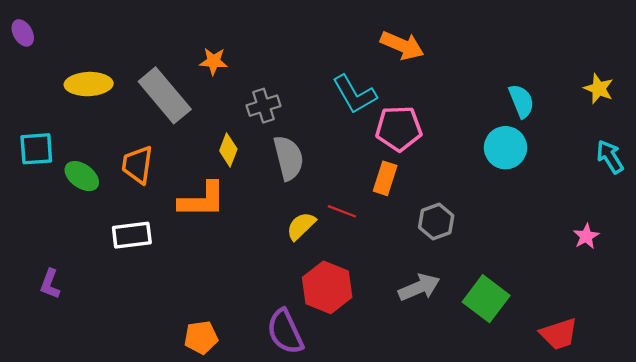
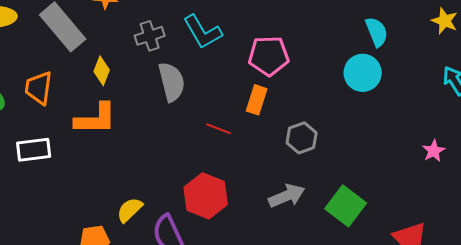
cyan L-shape: (354, 94) -> (203, 32), moved
yellow diamond: (228, 150) -> (102, 71), moved
yellow semicircle: (301, 226) -> (130, 210), moved

